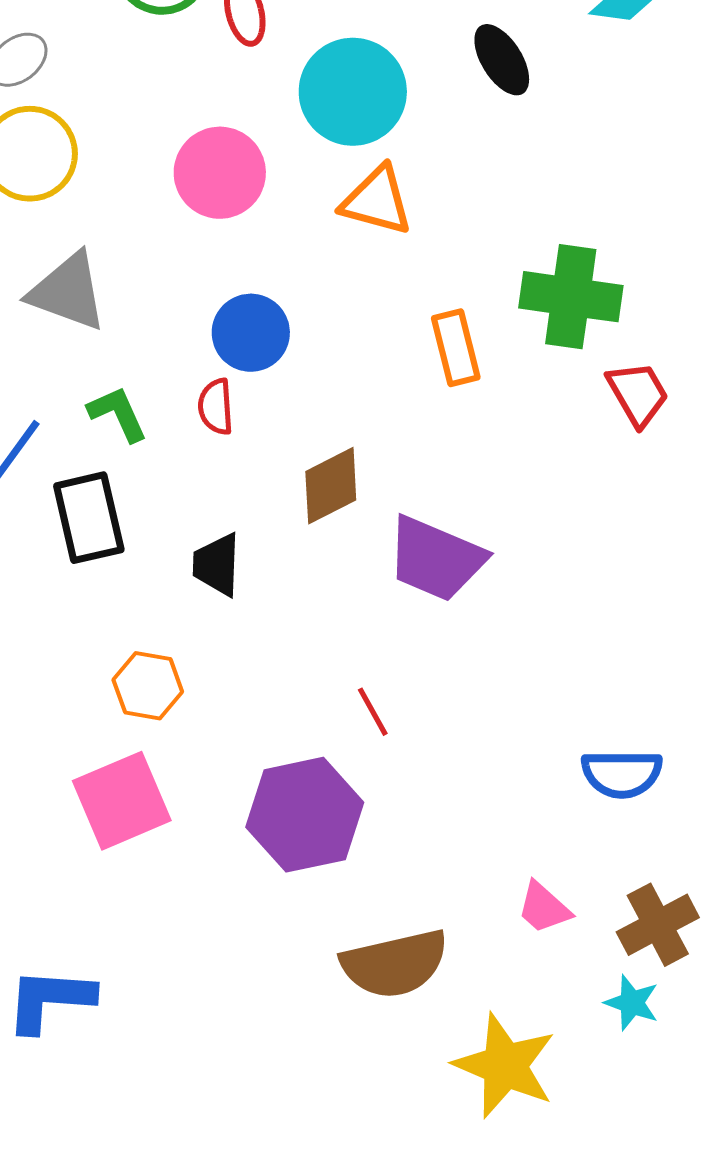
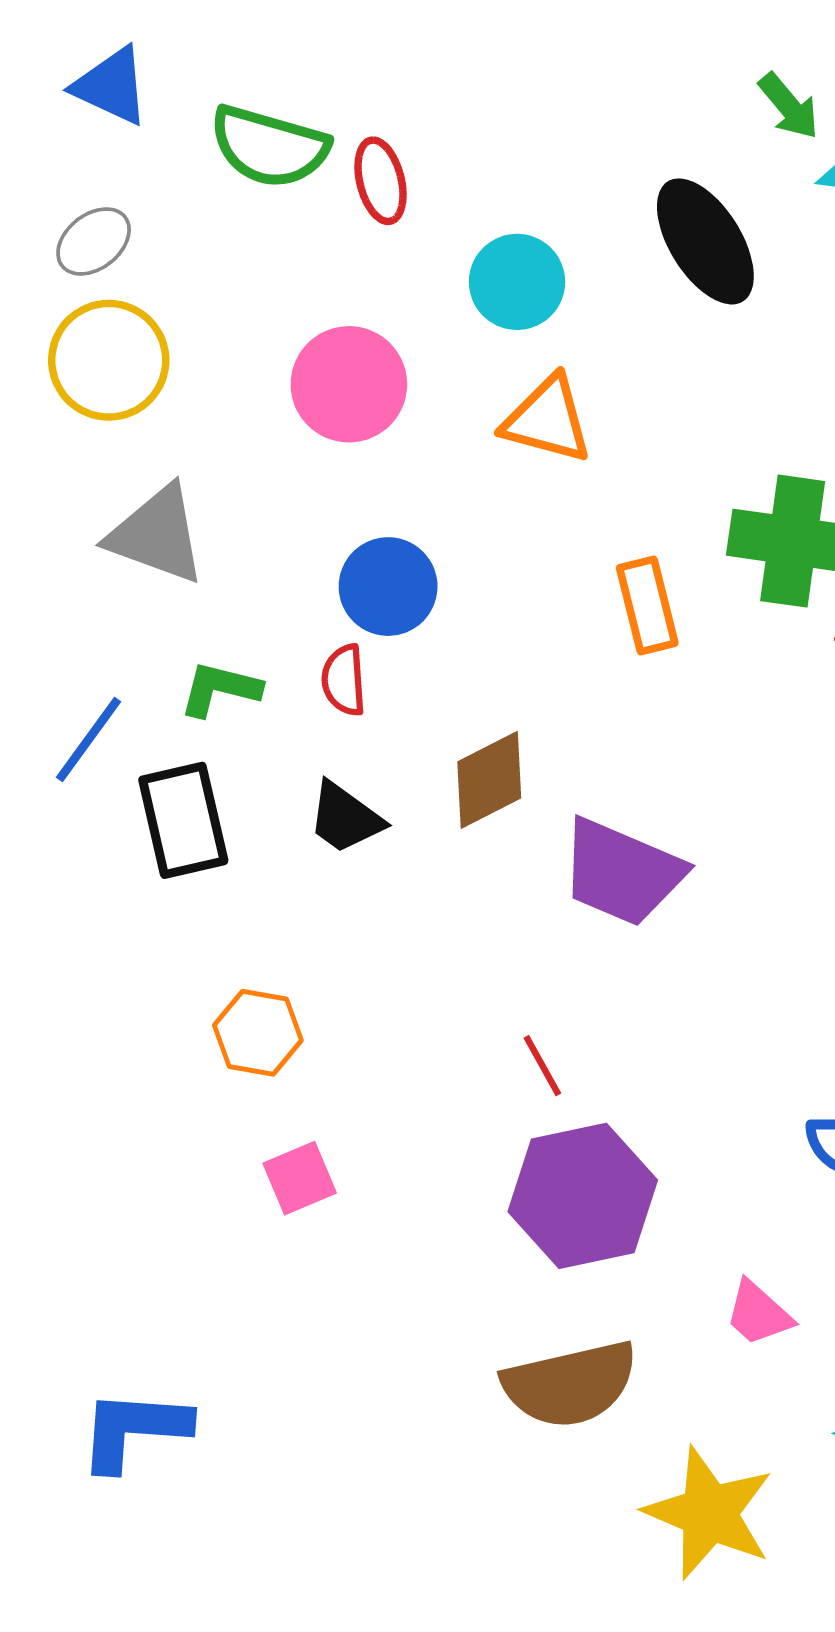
black ellipse: (502, 60) -> (705, 241), size x1.4
cyan circle: (353, 92) -> (517, 282), size x0.7
green L-shape: (118, 414) -> (220, 689), turned -52
black trapezoid: (217, 565) -> (345, 818), moved, turned -56
pink square: (122, 801) -> (300, 1178), moved, size x0.6
purple hexagon: (305, 815) -> (583, 1196), moved

